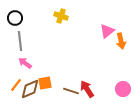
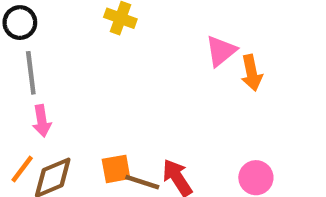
pink arrow: (25, 63) -> (42, 121), turned -136
orange square: (45, 83) -> (116, 169), moved

